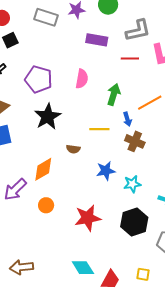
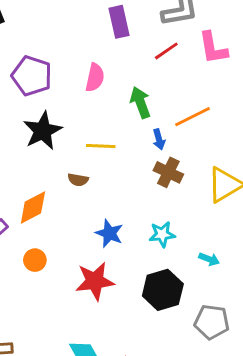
purple rectangle: (97, 40) -> (119, 22), turned 65
red line: (130, 59) -> (166, 51), turned -36
green arrow: (114, 94) -> (140, 102), turned -40
yellow line: (99, 129) -> (101, 146), moved
blue star: (106, 171) -> (109, 233), moved, turned 30

